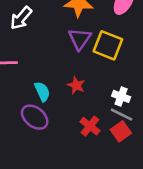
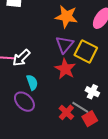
white arrow: (21, 18) -> (21, 58), moved
red star: (76, 85) -> (65, 69), moved, size x1.5
gray line: (122, 115) -> (80, 107), moved

